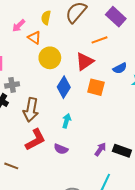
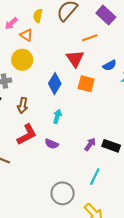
yellow circle: (50, 58) -> (22, 60), moved
red triangle: (85, 61) -> (75, 59), turned -30
brown arrow: (31, 110) -> (23, 105), size x0.7

